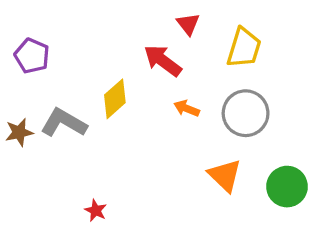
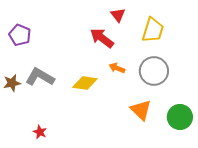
yellow diamond: (115, 99) -> (85, 83), moved, turned 50
red star: (96, 210) -> (40, 132), moved

